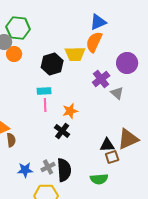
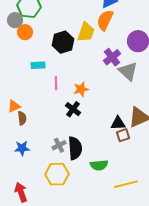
yellow trapezoid: (75, 54) -> (86, 32), turned -70
cyan rectangle: (44, 91) -> (38, 65), moved
gray triangle: (117, 93) -> (128, 71), size x1.5
blue star: (25, 170) -> (22, 148), moved
green semicircle: (99, 179) -> (99, 165), moved

